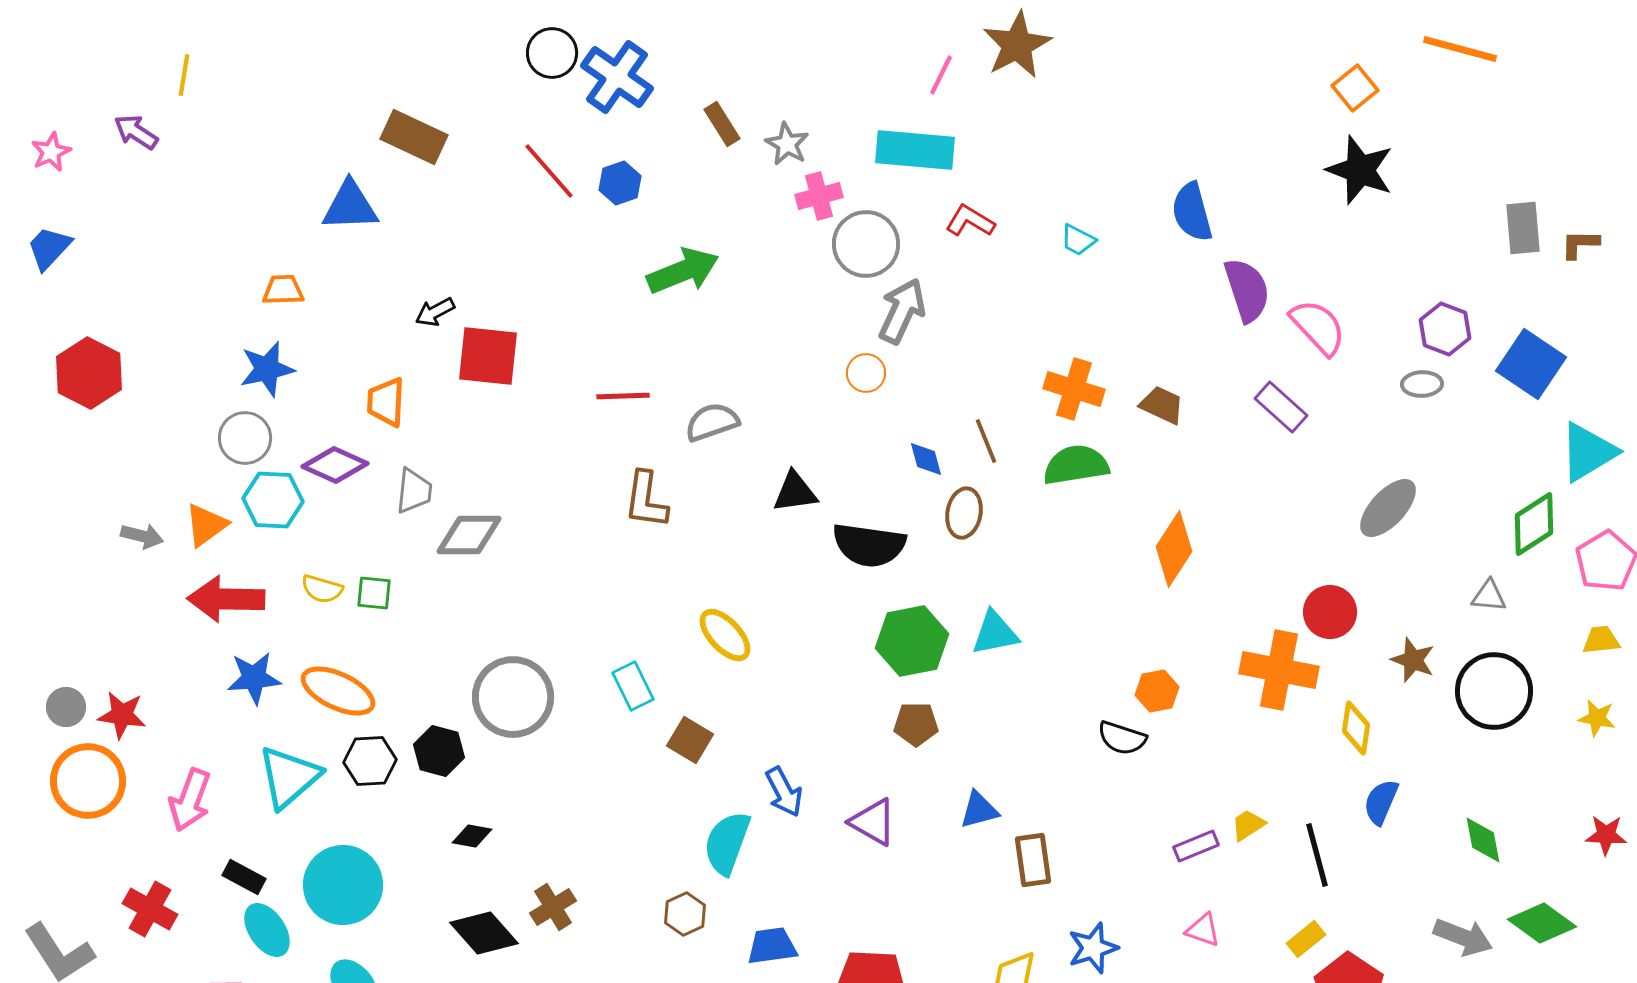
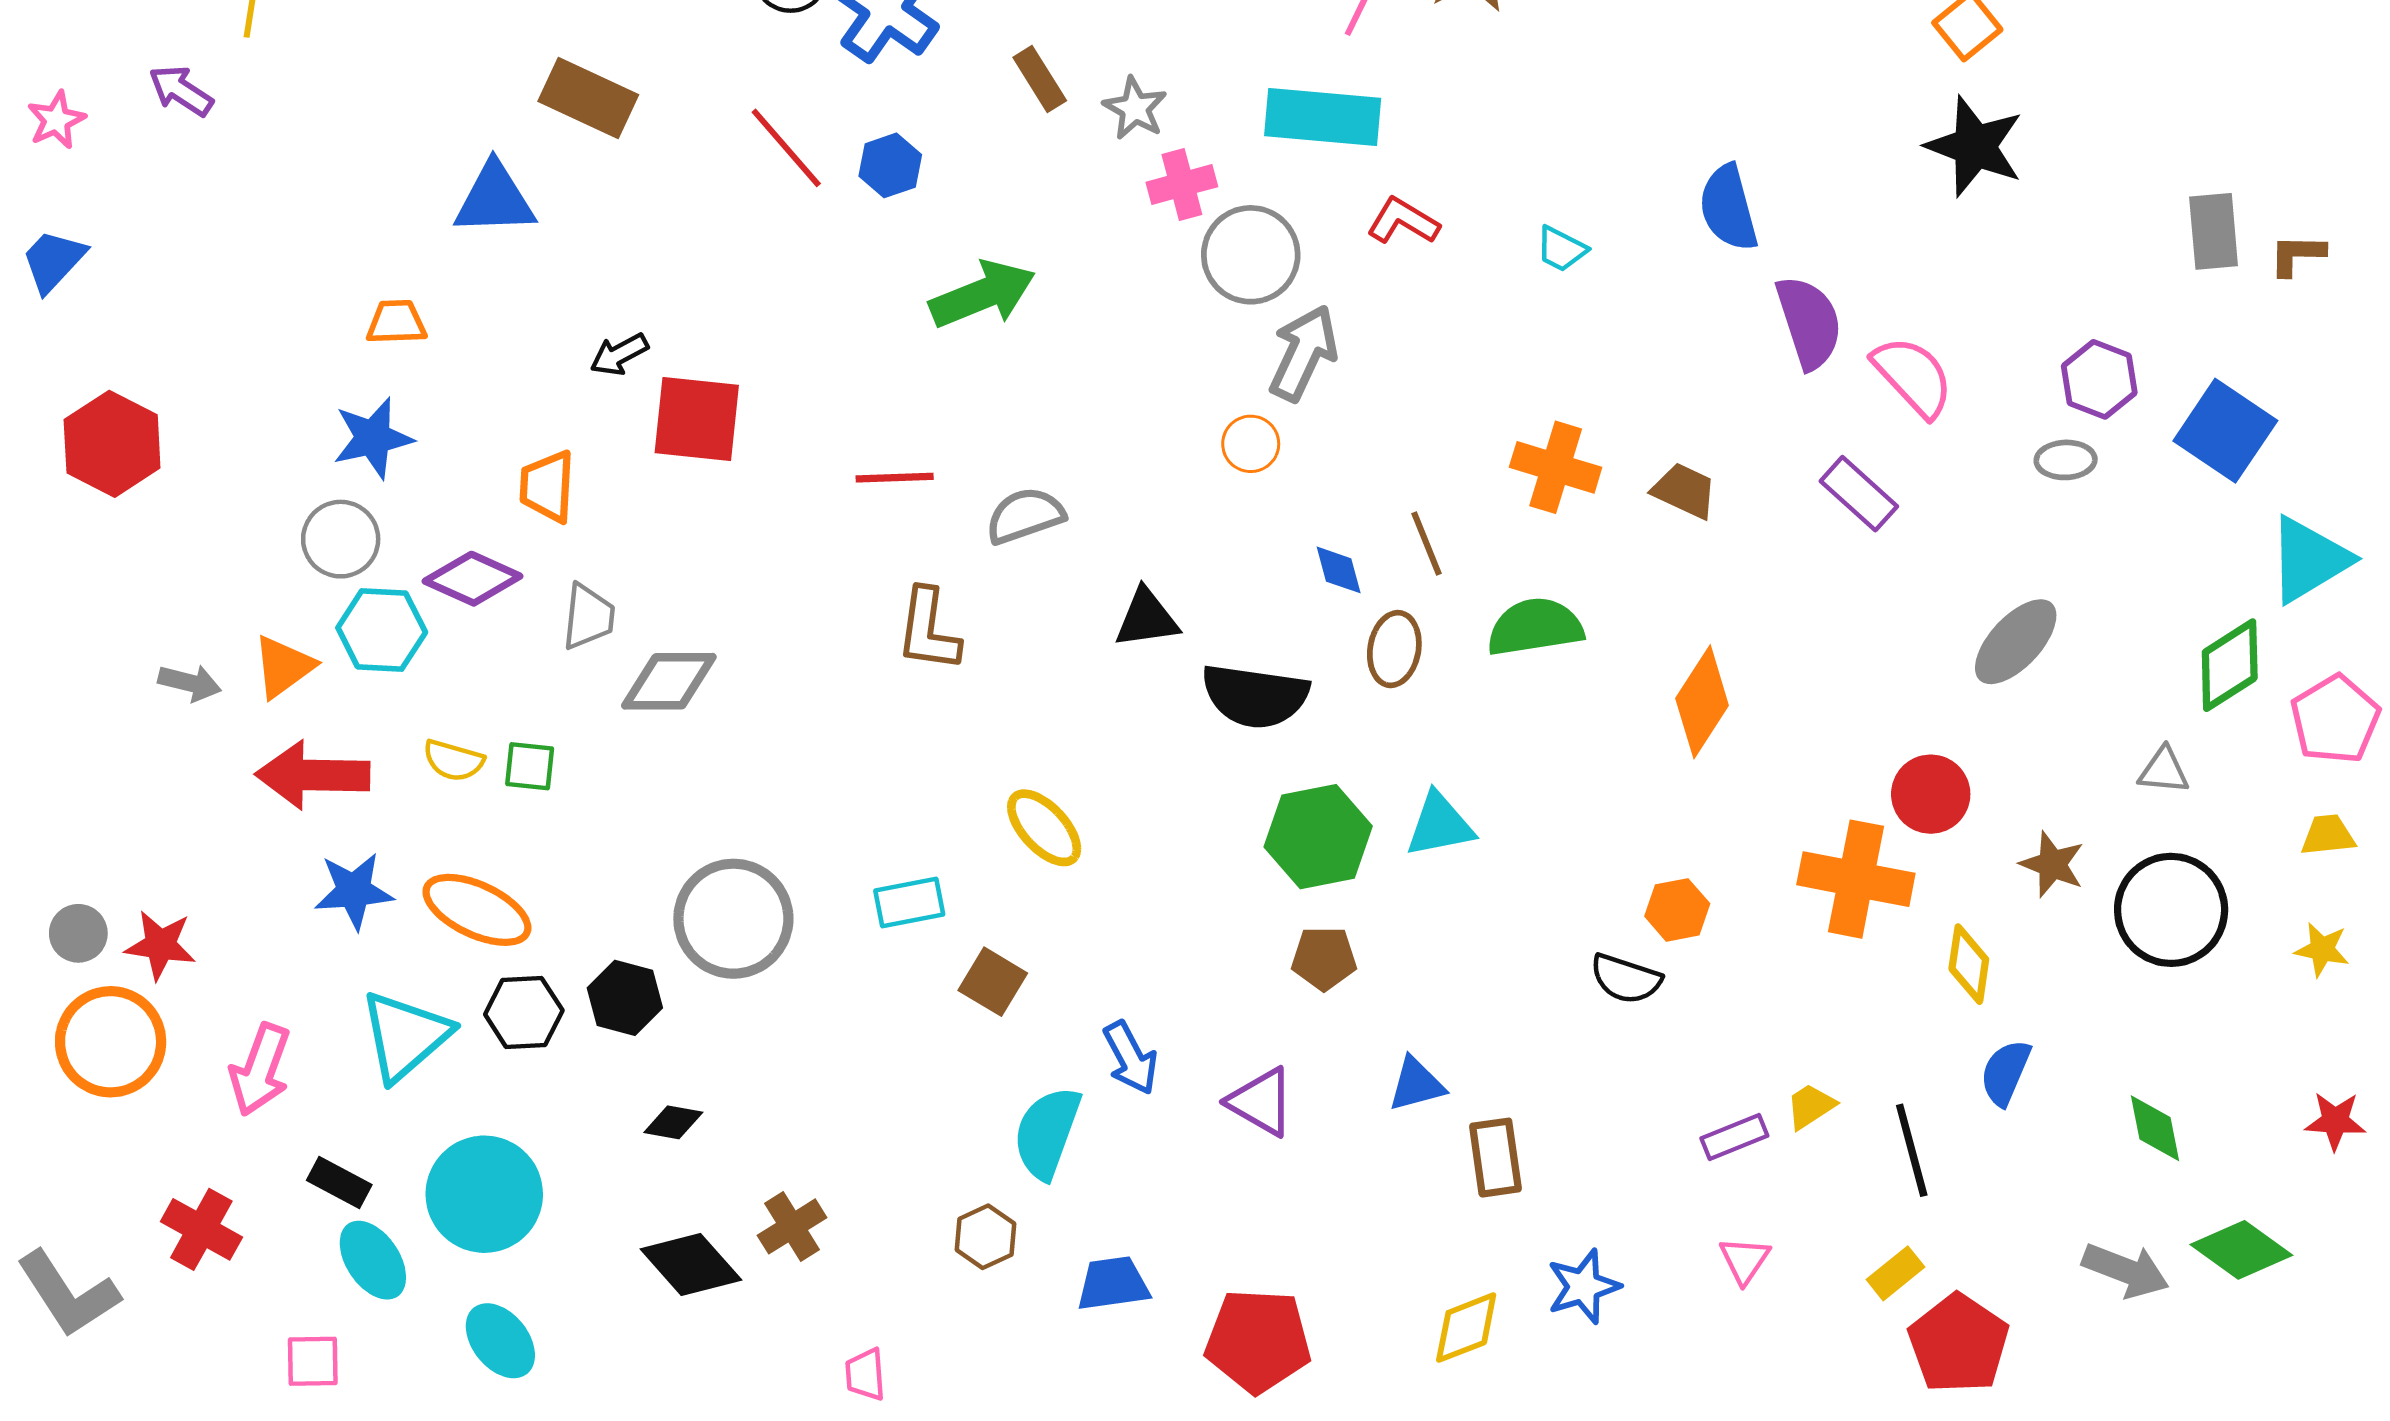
green semicircle: (1076, 465) -> (1535, 627), moved
cyan rectangle: (633, 686) -> (909, 903), turned -75
pink triangle: (1203, 930) -> (1745, 1260), turned 45

